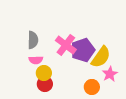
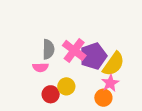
gray semicircle: (33, 40) -> (48, 49), moved
yellow circle: (44, 73) -> (66, 86), moved
pink star: (110, 74) -> (110, 83), moved

